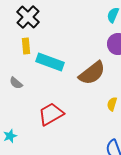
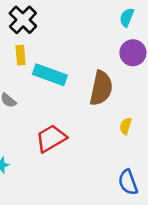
brown semicircle: (92, 73) -> (101, 88), turned -40

